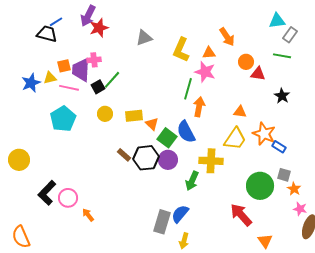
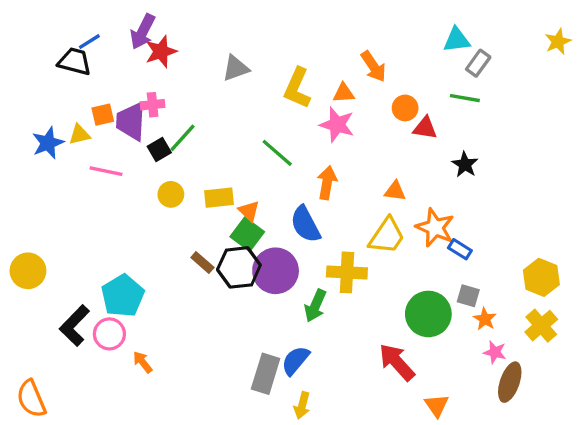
pink line: (69, 88) -> (106, 171), moved
green line: (188, 89) -> (277, 153), moved, turned -65
cyan pentagon: (63, 119) -> (123, 296), moved
green square: (167, 138) -> (247, 234), moved
purple circle: (168, 160) -> (276, 271), size x1.4

